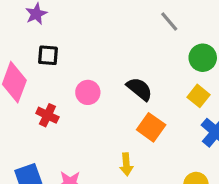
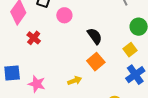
pink circle: (88, 92) -> (64, 15), moved
yellow arrow: (126, 164) -> (75, 81), turned -120

